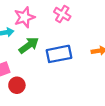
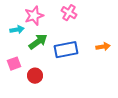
red circle: (17, 85) -> (35, 76), moved

